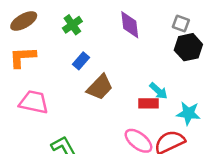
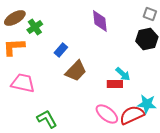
gray square: (181, 24) -> (150, 14), moved
green cross: (72, 25) -> (35, 27), moved
cyan star: (188, 113) -> (147, 104), moved

